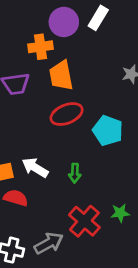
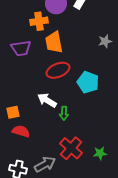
white arrow: (35, 168) -> (47, 100), moved
green star: (120, 213) -> (100, 153), moved

